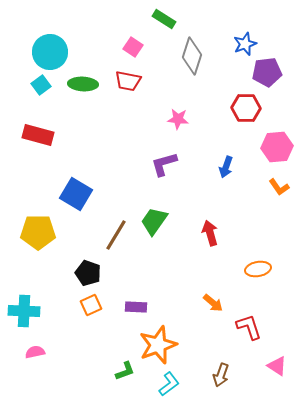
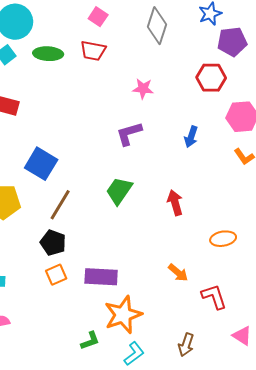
brown line: (116, 235) -> (60, 205), moved
purple rectangle: (136, 307) -> (101, 277), size x1.5

